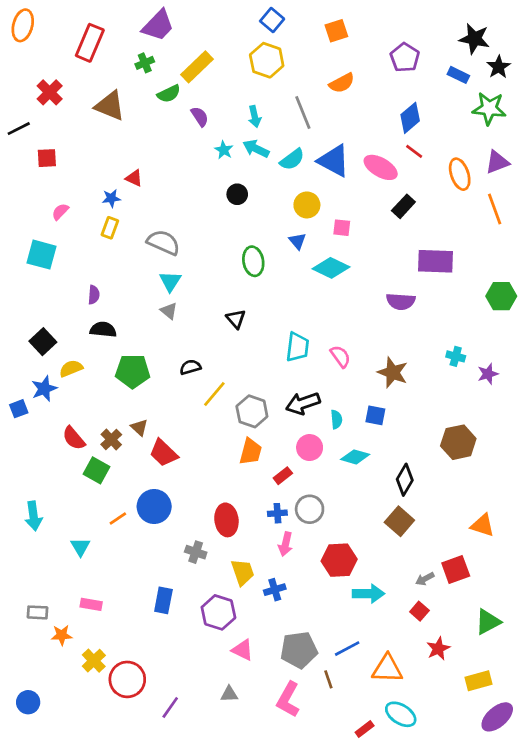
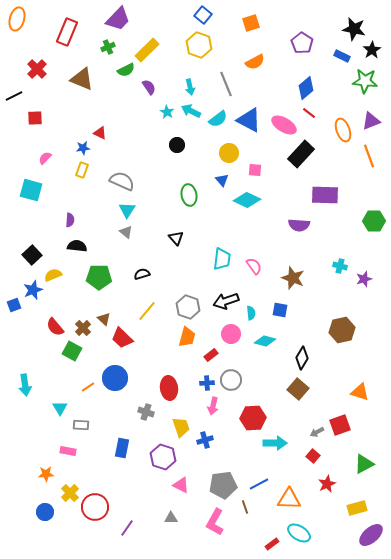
black rectangle: (403, 206) -> (301, 154), size x1.5
yellow line: (214, 394) -> (147, 311), moved
gray rectangle: (37, 612) -> (81, 425), moved
blue circle: (28, 702) -> (45, 512), moved

